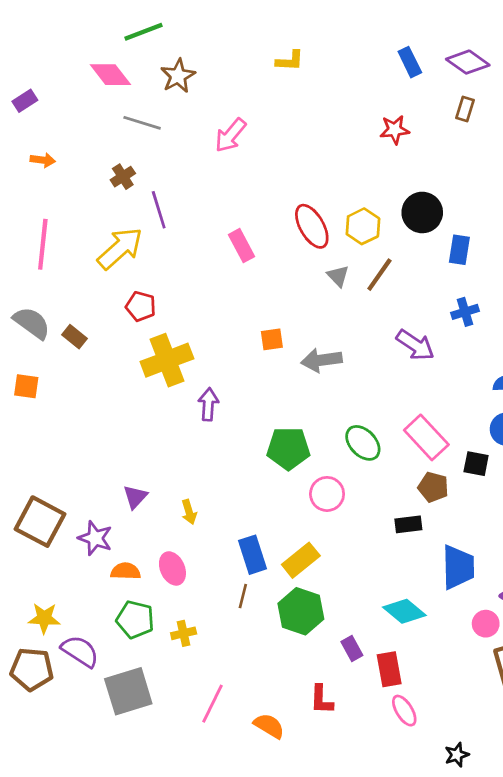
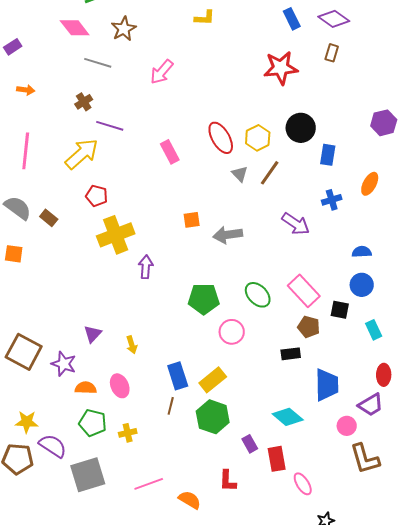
red star: (395, 130) -> (281, 68), size x1.6
purple line: (159, 210) -> (110, 126), turned -56
pink line: (212, 704) -> (149, 484), turned 44
pink ellipse: (404, 711) -> (303, 484), moved

